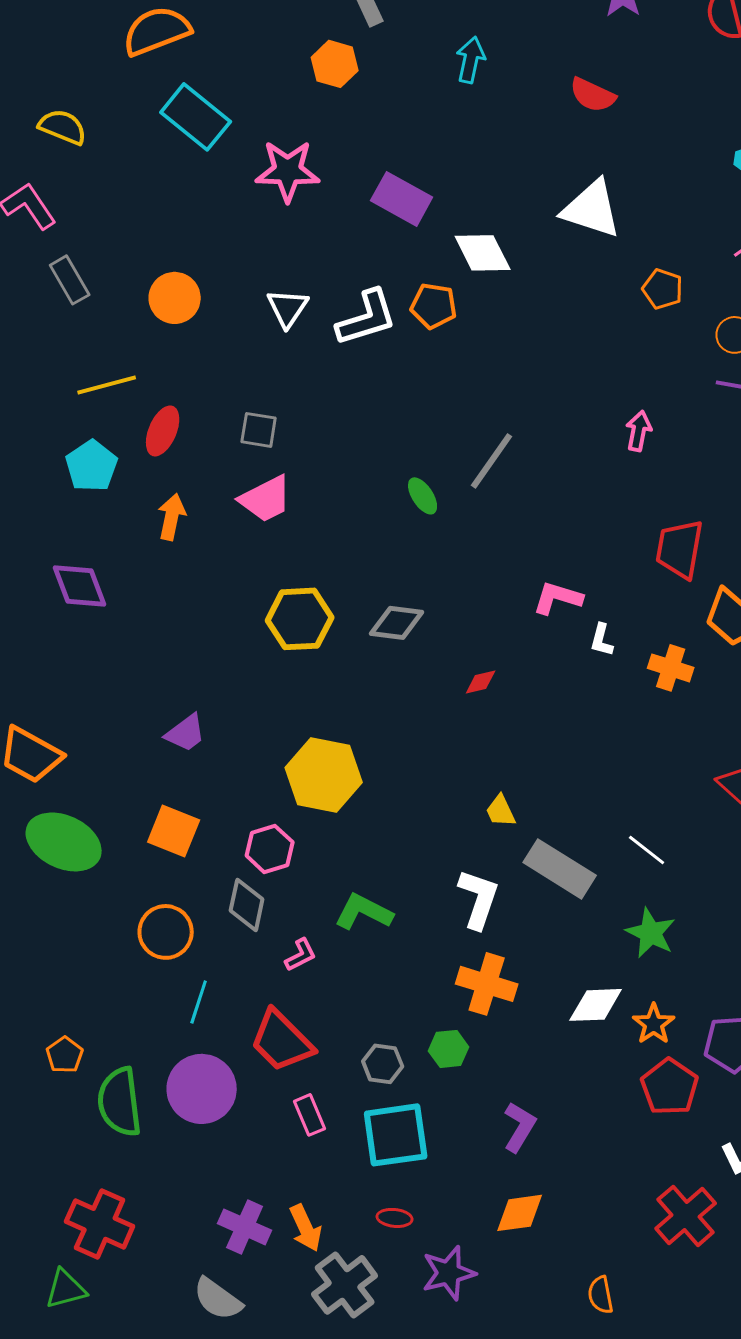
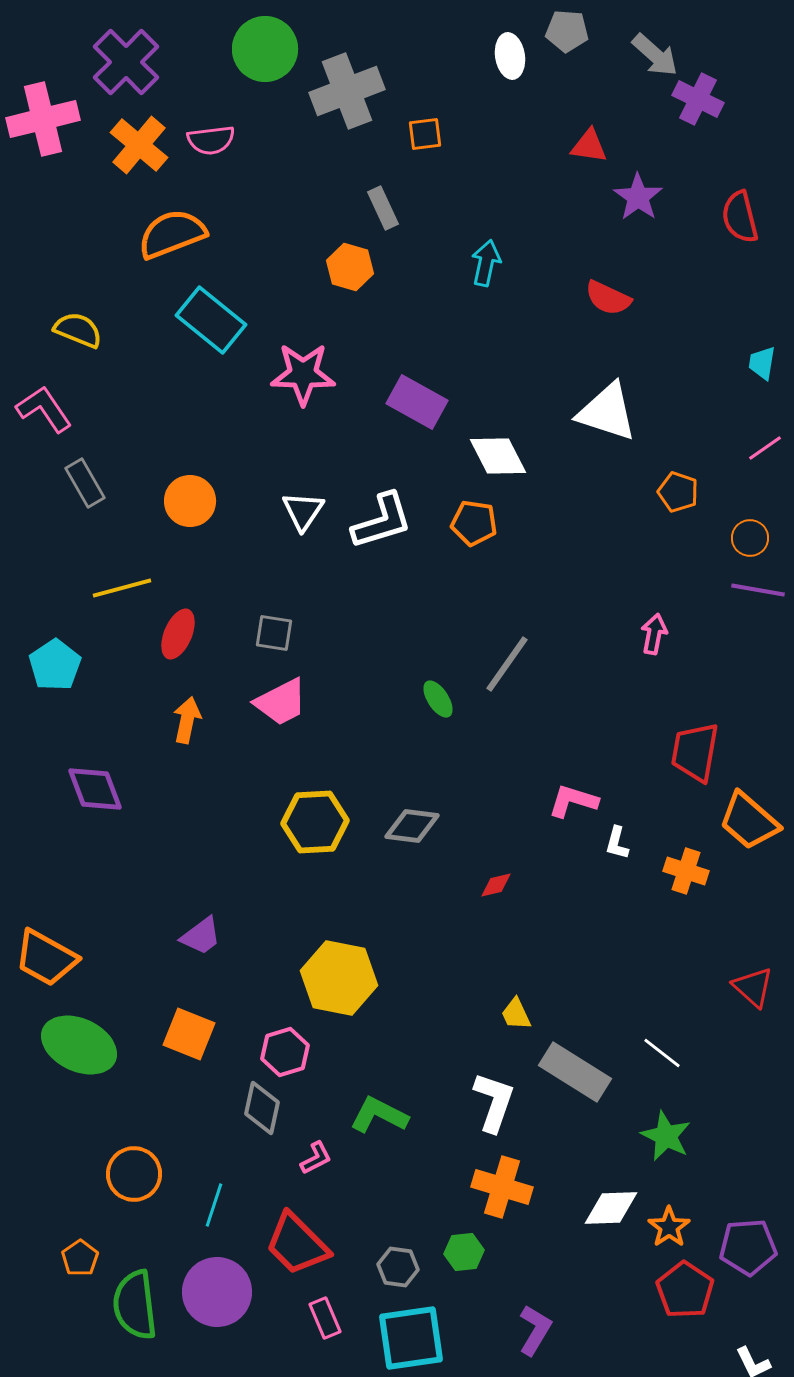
orange pentagon: (434, 306) -> (474, 523), moved
cyan pentagon: (92, 466) -> (55, 665), moved
orange circle: (166, 932) -> (134, 1174), moved

